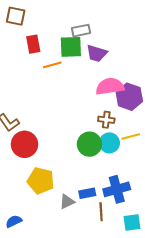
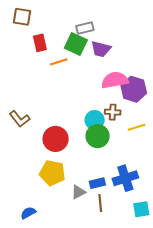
green square: (71, 47) -> (76, 44), turned 30
cyan circle: (109, 143) -> (95, 120), moved
red circle: (25, 144) -> (56, 139), moved
brown line: (101, 212) -> (100, 203), moved

